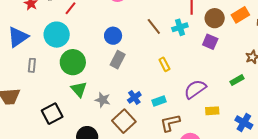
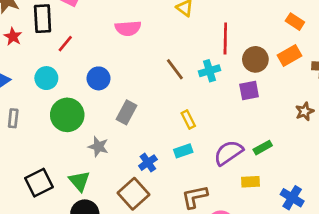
cyan circle: (57, 35) -> (46, 78), size x0.7
blue circle: (113, 36) -> (98, 78), moved
purple square: (210, 42) -> (249, 90), turned -35
green rectangle: (237, 80) -> (263, 148), moved
green triangle: (79, 89) -> (79, 181), moved
gray star: (103, 100) -> (98, 147), moved
cyan rectangle: (159, 101) -> (183, 151), moved

